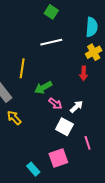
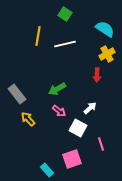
cyan semicircle: (92, 27) -> (105, 29), turned -60
yellow line: (22, 68) -> (38, 36), moved
pink arrow: (55, 104) -> (59, 111), moved

